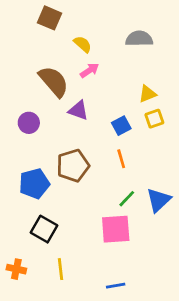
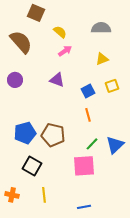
brown semicircle: (54, 81) -> (21, 42), moved
yellow triangle: (147, 94) -> (102, 59), moved
purple circle: (29, 123) -> (15, 80), moved
brown pentagon: (73, 166) -> (53, 135), moved, turned 30

